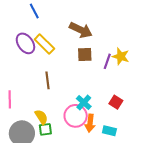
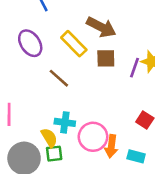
yellow rectangle: (44, 44) -> (74, 44), moved
brown line: (47, 80) -> (59, 78), moved, turned -42
cyan cross: (84, 102) -> (65, 122), moved, turned -35

